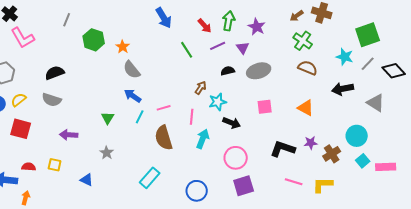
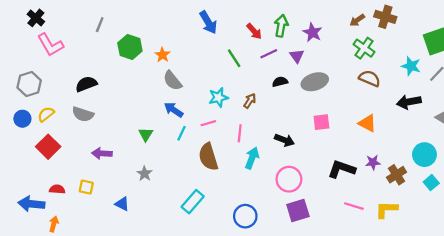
cyan star: (218, 102) -> (218, 97), moved
red square: (21, 129) -> (48, 147), turned 30

